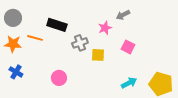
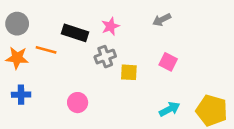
pink star: (105, 28) -> (110, 26), moved
blue cross: (16, 72) -> (21, 95), turned -32

